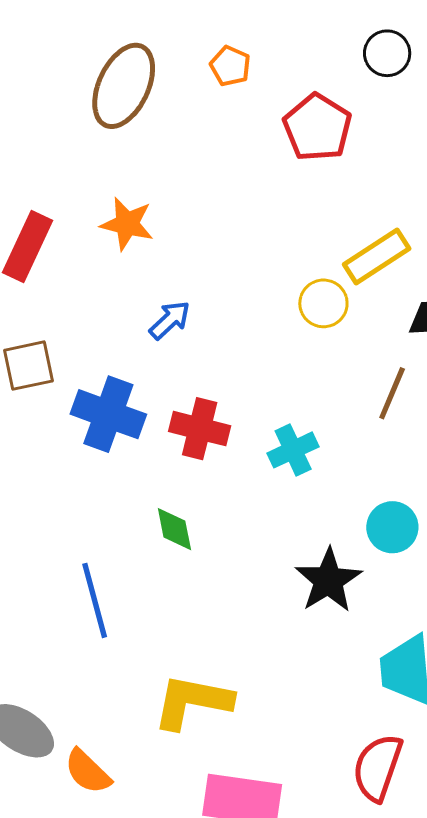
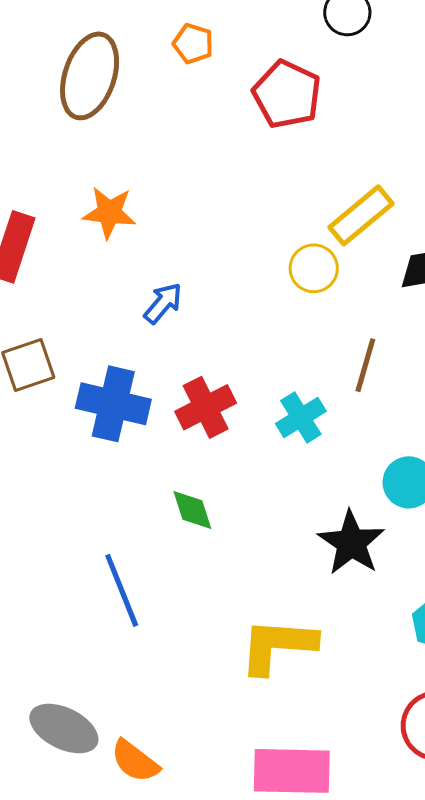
brown line: (392, 393) -> (365, 365), moved
red cross: (200, 429) -> (206, 407), turned -34
yellow L-shape: (192, 702) -> (278, 646), moved

